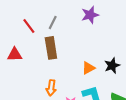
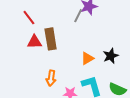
gray line: (53, 22) -> (78, 16), moved
red triangle: (15, 55) -> (34, 42), moved

